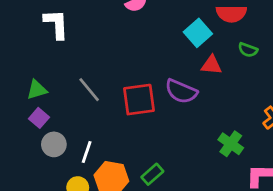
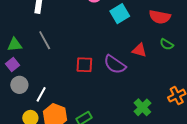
cyan square: (198, 33) -> (120, 14), moved
gray line: (89, 90) -> (45, 40), moved
red square: (139, 100) -> (84, 65), size x0.7

